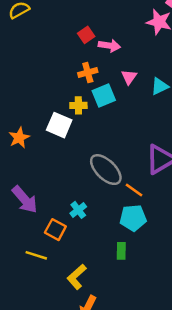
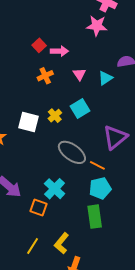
cyan square: (104, 95) -> (80, 109), moved
yellow cross: (78, 105) -> (55, 116), moved, turned -32
cyan cross: (78, 210) -> (55, 189), size x1.5
green rectangle: (121, 251) -> (95, 217), size x1.6
yellow line: (36, 255) -> (33, 246), moved, turned -66

